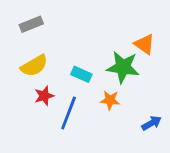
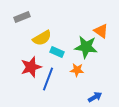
yellow semicircle: (34, 66) -> (42, 38), moved
red star: (44, 96) -> (31, 67), size x1.5
blue arrow: (152, 123) -> (95, 97), moved

